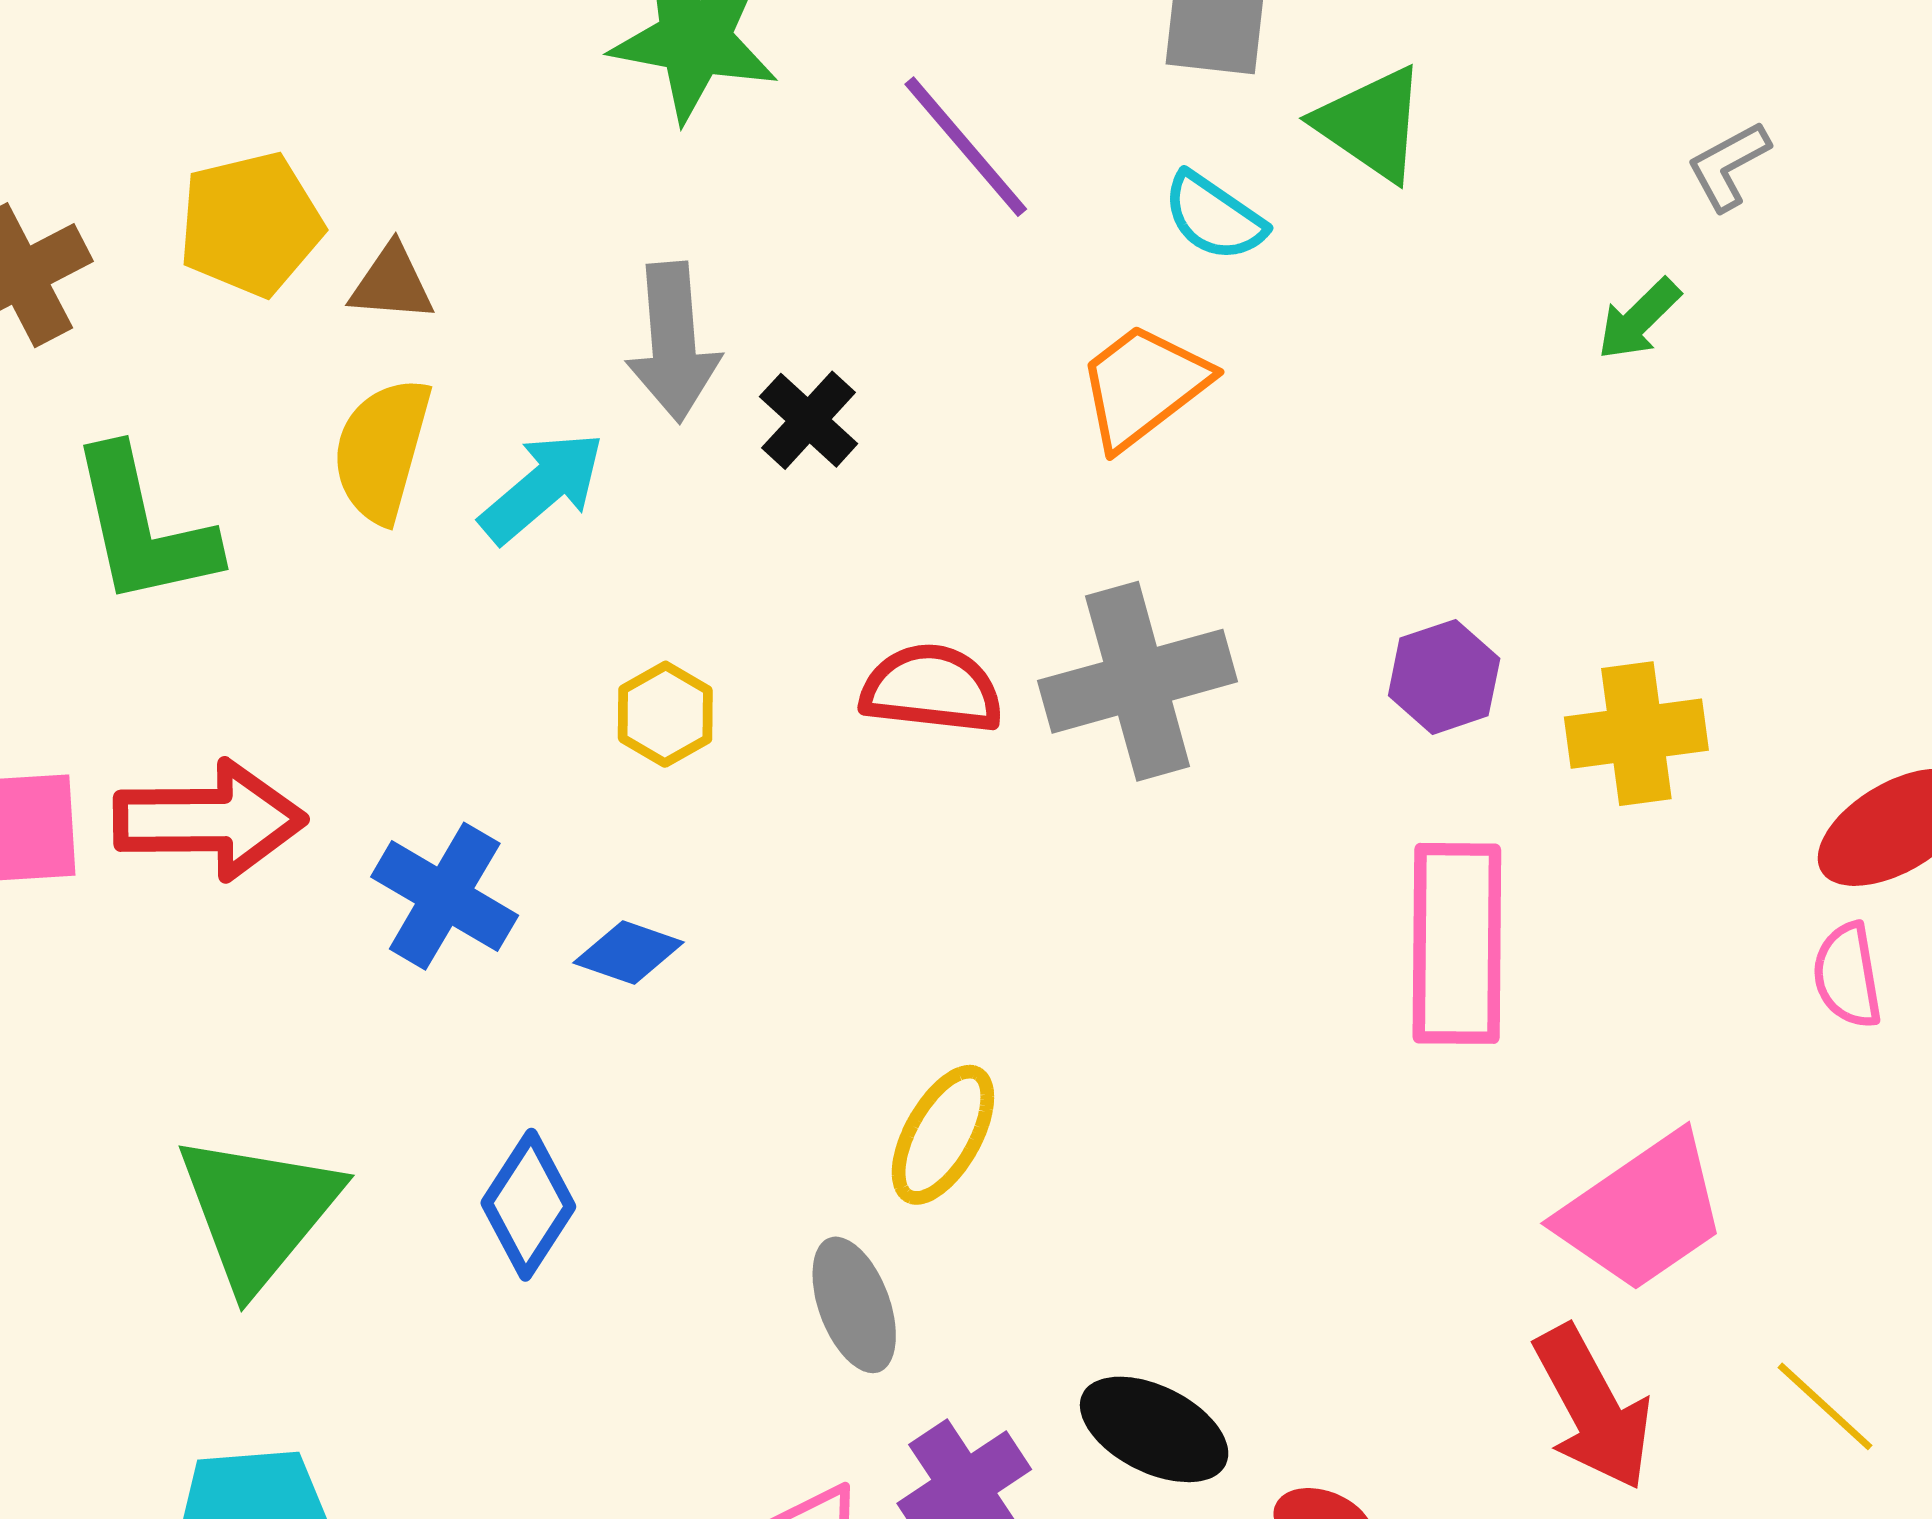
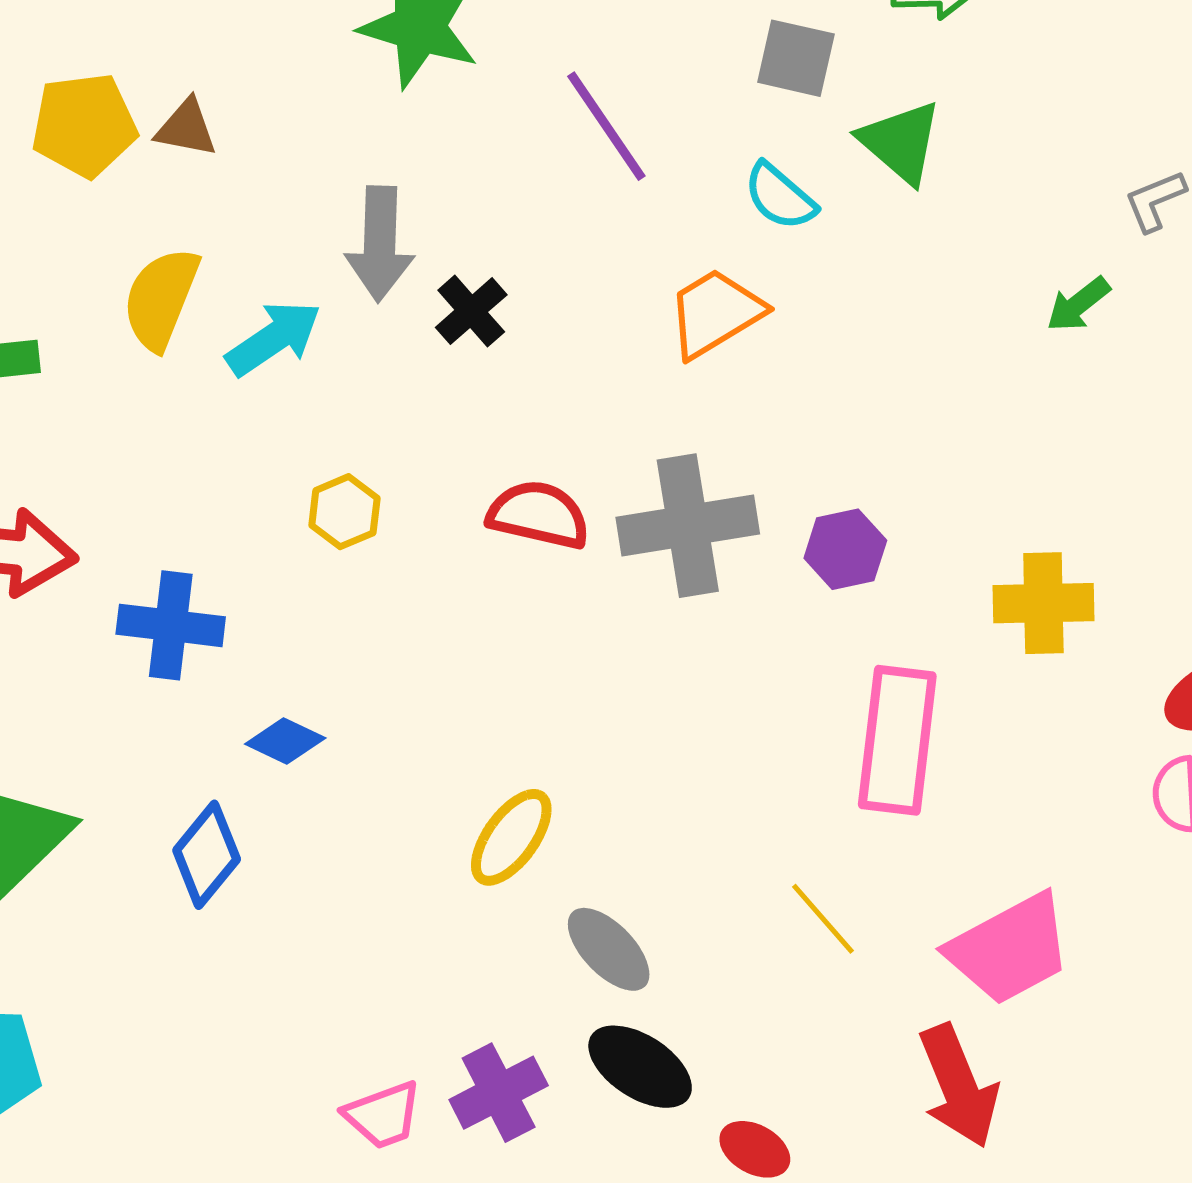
brown triangle: (392, 283) -> (186, 128), moved
purple hexagon: (1444, 677) -> (845, 549), moved
blue cross: (445, 896) -> (171, 625), turned -30
blue diamond: (629, 952) -> (285, 741), moved
gray ellipse: (854, 1305) -> (609, 949), moved, turned -30
yellow line: (1825, 1406) -> (823, 919), moved

